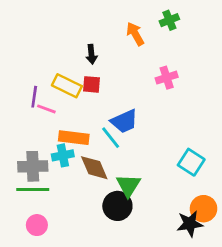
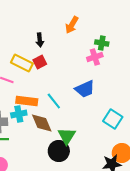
green cross: (169, 20) -> (102, 43), moved, turned 32
orange arrow: (135, 34) -> (72, 25), turned -120
red square: (92, 84) -> (40, 62), turned -32
blue trapezoid: (124, 121) -> (85, 89), moved

